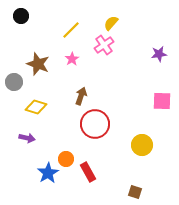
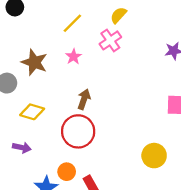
red circle: (95, 124) -> (78, 131), moved

